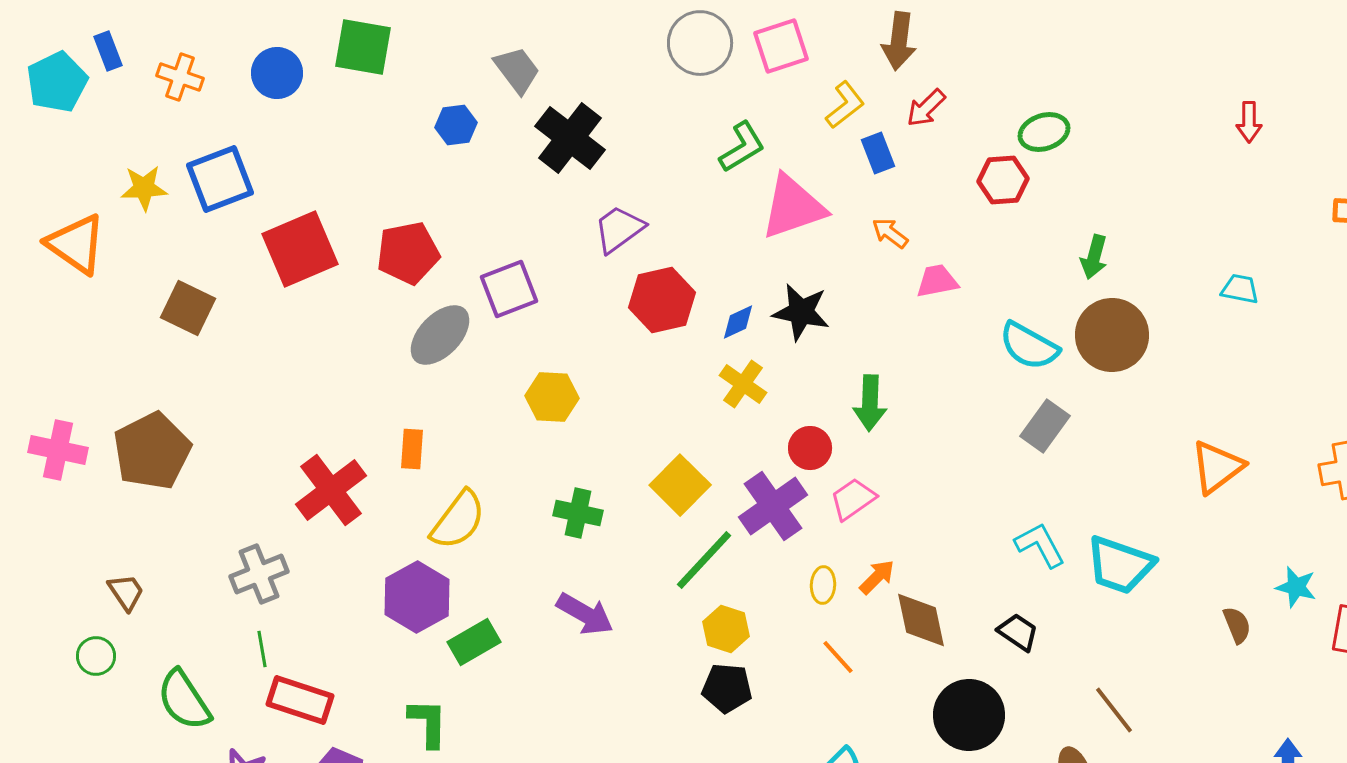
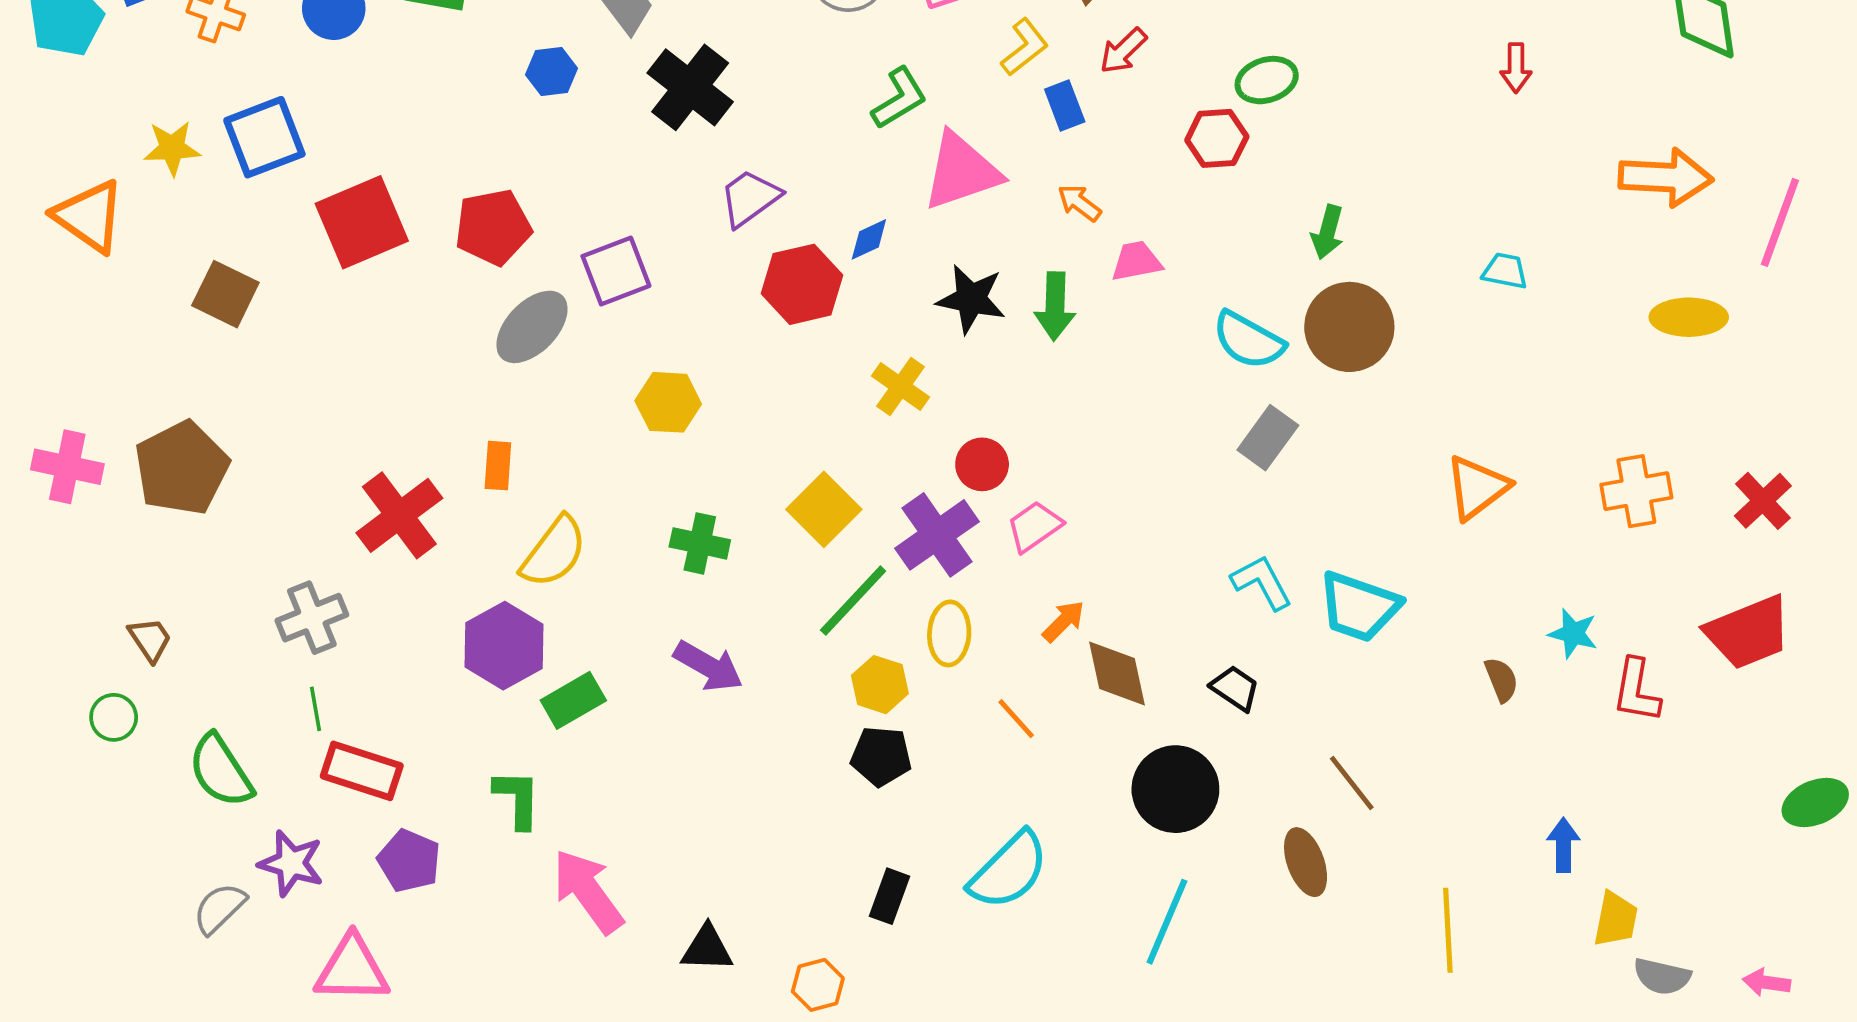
blue diamond: (738, 322) -> (869, 239), moved
green arrow: (870, 403) -> (1055, 306), moved
yellow ellipse: (823, 585) -> (949, 633), moved, size x1.4

